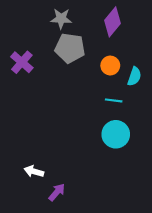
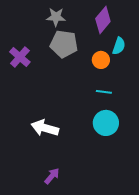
cyan semicircle: (134, 76) -> (119, 46), moved
white arrow: (34, 171) -> (45, 128), moved, size x1.5

